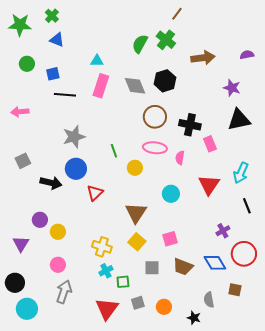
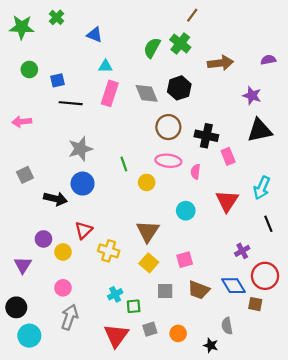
blue triangle: (57, 40) -> (94, 35), moved
red triangle: (95, 193) -> (84, 230), moved
yellow cross: (102, 247) -> (109, 251), moved
brown square: (235, 290) -> (255, 304), moved

